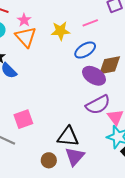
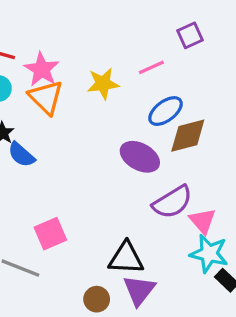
pink star: (24, 20) -> (42, 69), size x1.5
blue ellipse: (85, 50) -> (166, 111), moved
purple ellipse: (94, 76) -> (140, 157), moved

